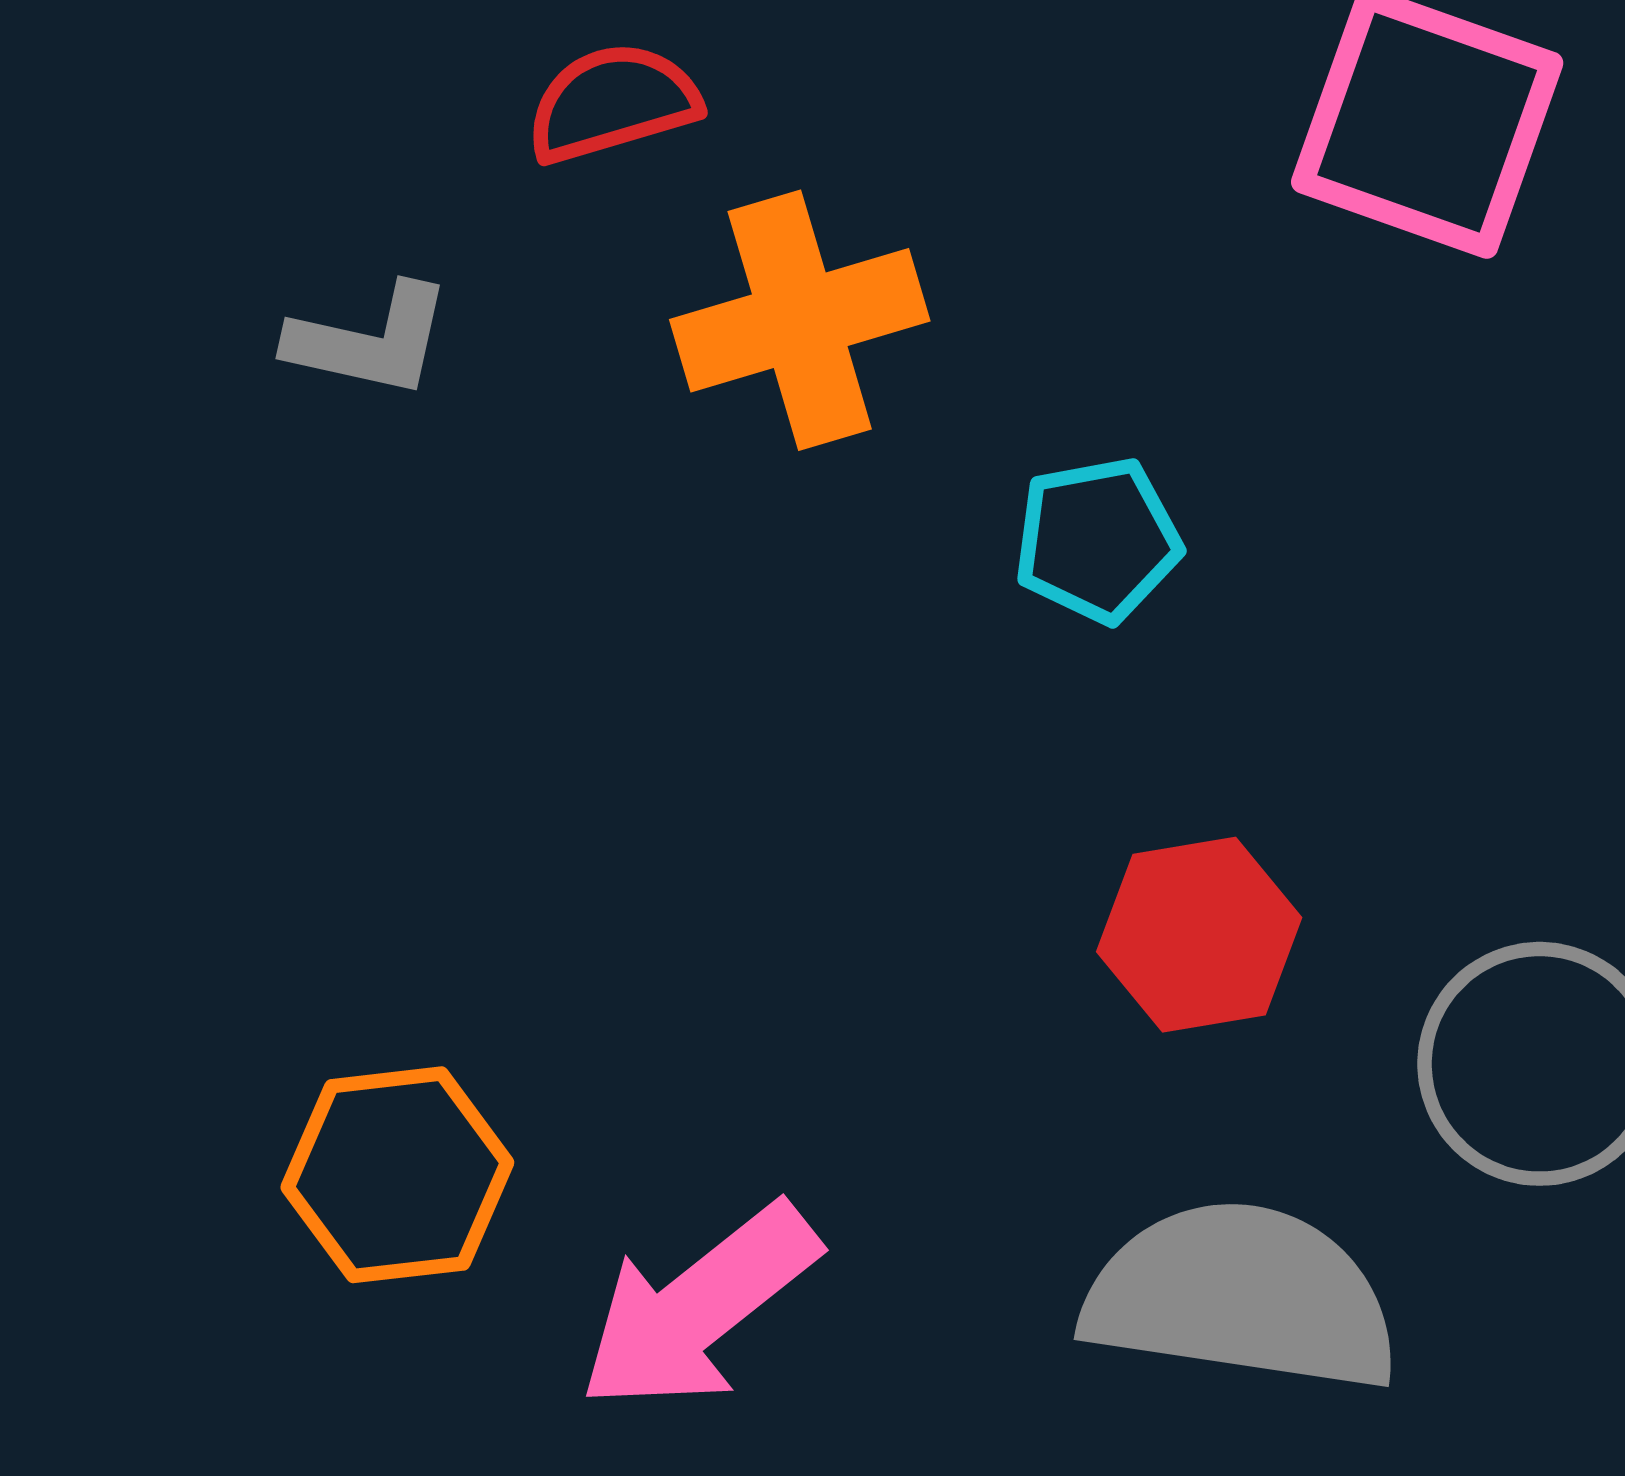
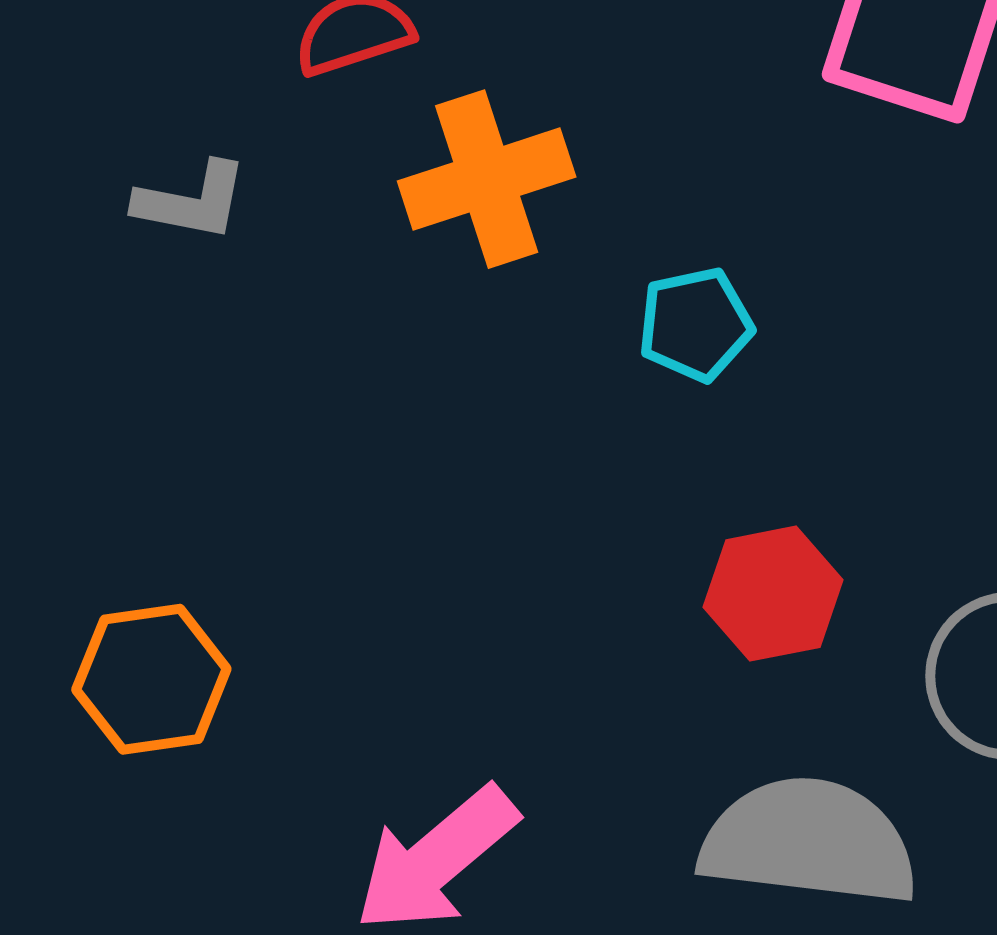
orange hexagon: (397, 1175) -> (151, 679), moved

